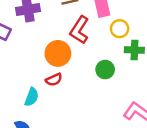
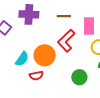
cyan semicircle: (32, 97) -> (22, 59), moved

